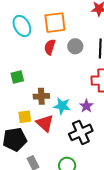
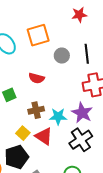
red semicircle: (50, 47) -> (37, 78), moved, turned -84
purple star: (86, 106) -> (82, 113), size x1.5
yellow square: (25, 117) -> (23, 133), turned -32

